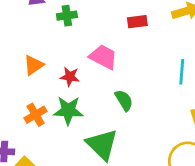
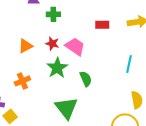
red star: (70, 77) -> (52, 44), moved
green star: (68, 111) -> (57, 68), moved, turned 30

